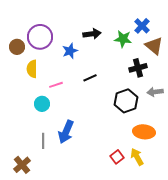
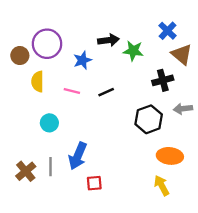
green star: (123, 39) -> (133, 51), moved
pink line: (56, 85) -> (72, 91), moved, turned 32
red square: (117, 157) -> (94, 183), moved, turned 32
brown cross: (22, 165) -> (26, 171), moved

